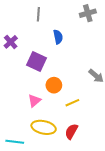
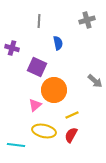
purple cross: (11, 42) -> (12, 48), turned -32
orange circle: (54, 85) -> (54, 90), size x1.6
yellow line: (72, 103) -> (72, 115), moved

